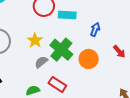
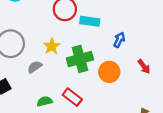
green cross: (61, 50) -> (80, 59), turned 30
gray semicircle: (41, 62) -> (35, 67), moved

